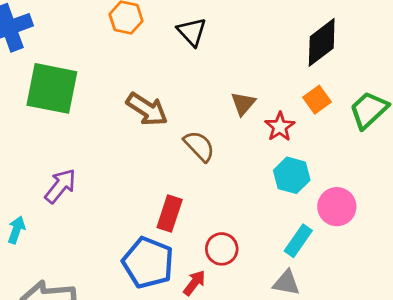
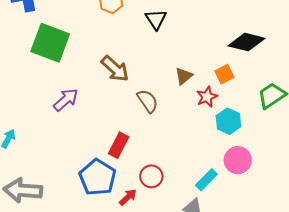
black diamond: (322, 42) -> (246, 42), turned 42
orange square: (317, 100) -> (224, 74), moved
cyan hexagon: (292, 175) -> (228, 121), moved
purple arrow: (60, 186) -> (66, 100), moved

